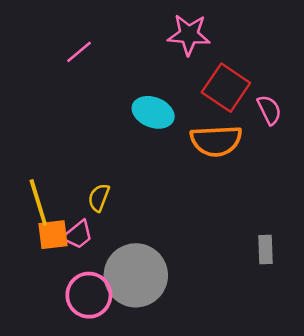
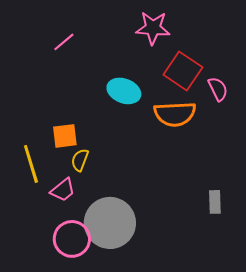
orange square: (53, 235) -> (65, 136), moved

